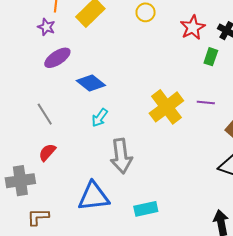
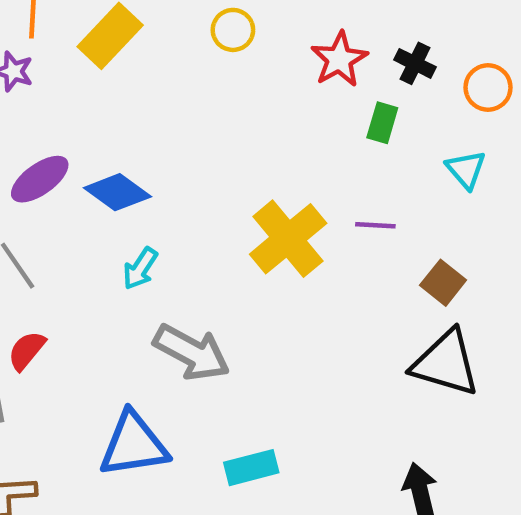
purple ellipse: (57, 58) -> (40, 179), moved
gray arrow: (121, 156) -> (192, 352), turned -52

